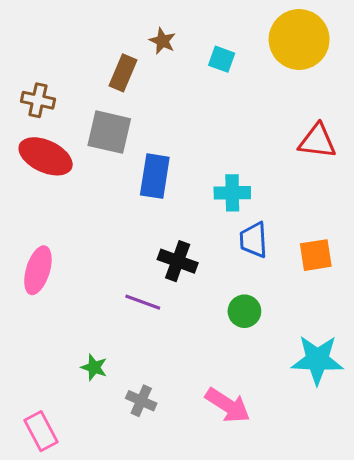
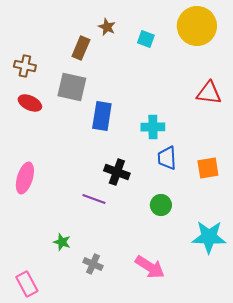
red ellipse: (46, 156) -> (30, 103), size x0.7

